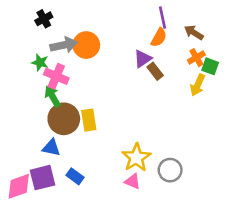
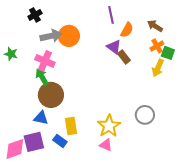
purple line: (163, 18) -> (111, 15), moved
purple triangle: (143, 59) -> (114, 47), turned -49
green star: (40, 63) -> (11, 54), moved
yellow rectangle: (89, 120) -> (71, 126), moved
gray circle: (170, 170) -> (145, 115), moved

